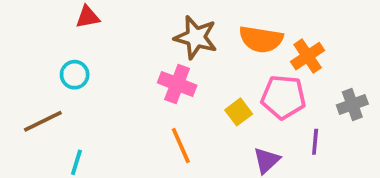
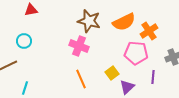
orange semicircle: (261, 39) -> (124, 22), turned -35
yellow square: (239, 112) -> (112, 73), moved

